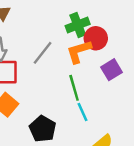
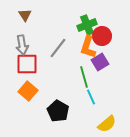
orange L-shape: (79, 52) -> (88, 47), turned -55
purple square: (111, 70) -> (100, 62), moved

